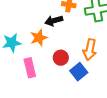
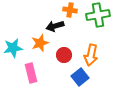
red circle: (61, 58) -> (64, 55), moved

